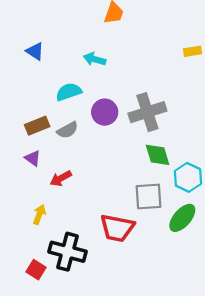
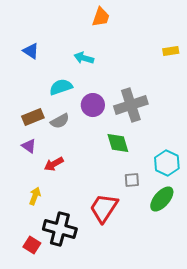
green diamond: (158, 155) -> (118, 143), moved
gray square: (149, 196) -> (132, 180), size x0.6
red trapezoid: (117, 228) -> (104, 208), turned 112

